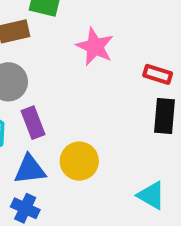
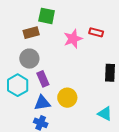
pink star: (95, 47) -> (73, 39), turned 30
red rectangle: (158, 74) -> (96, 32), moved

